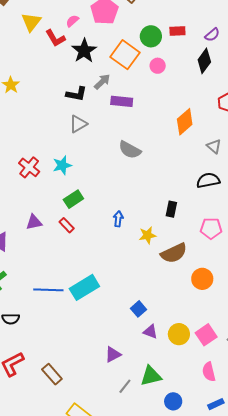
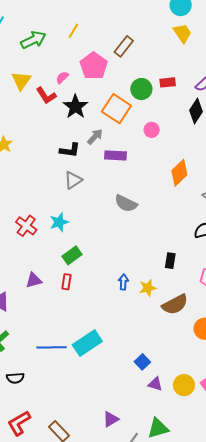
pink circle: (158, 66) -> (152, 130), moved
blue arrow: (118, 219) -> (123, 282), moved
red rectangle: (67, 225) -> (66, 282), turned 56
purple triangle: (113, 354) -> (111, 419), moved

